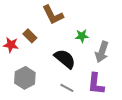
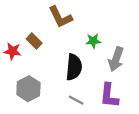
black semicircle: (65, 59) -> (74, 67), turned 55

